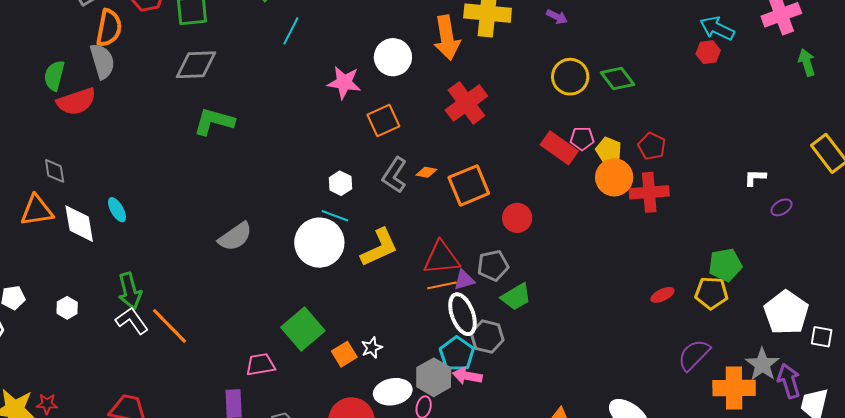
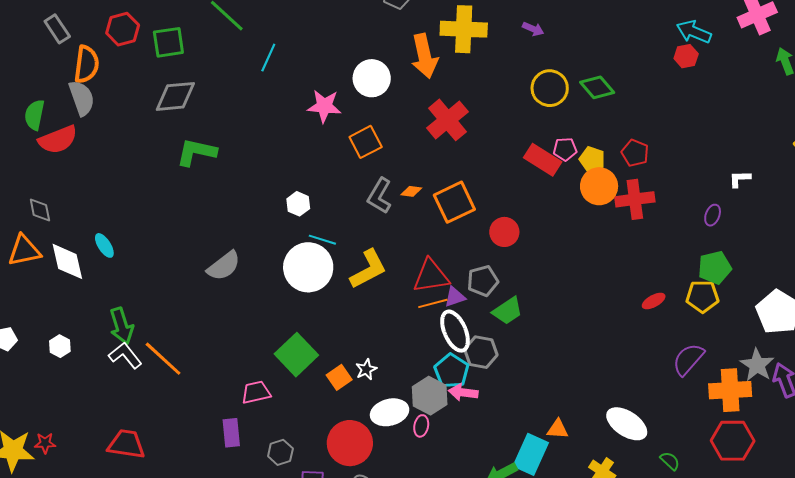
white hexagon: (340, 183) -> (298, 204), moved
purple ellipse: (781, 207) -> (713, 215), moved, turned -35

